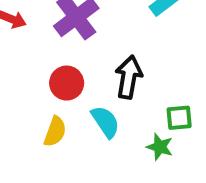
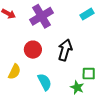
cyan semicircle: (105, 122) -> (45, 82), moved
yellow semicircle: (55, 132) -> (14, 72), moved

